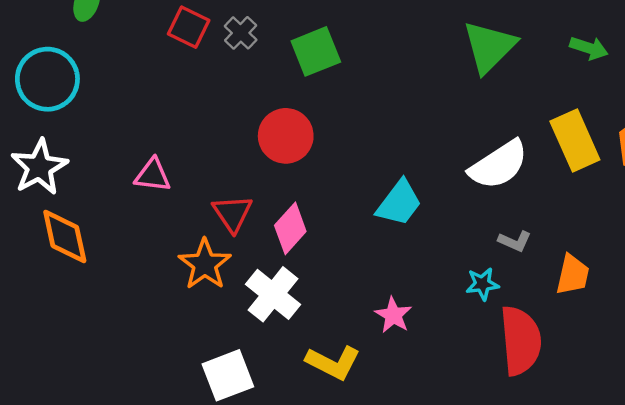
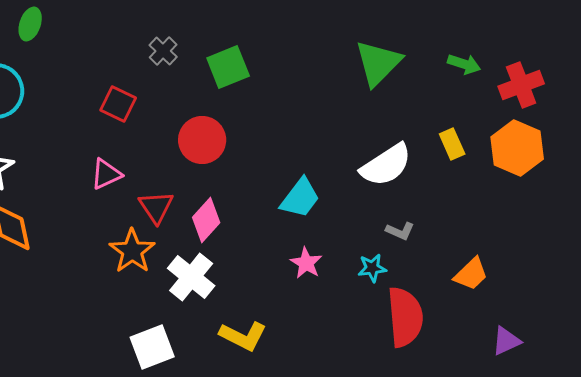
red square: (189, 27) -> (118, 104), moved
yellow rectangle: (575, 140) -> (452, 144), size x0.6
pink triangle: (153, 175) -> (106, 174), moved, turned -32
orange trapezoid: (573, 275) -> (471, 274), moved, turned 33
pink star: (393, 315) -> (306, 263), moved

